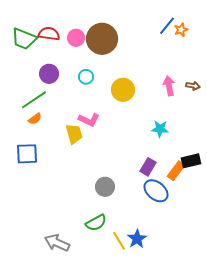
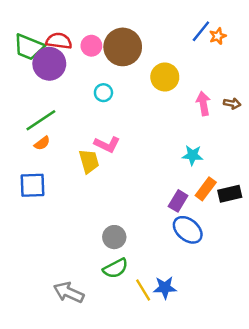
purple circle: (49, 74) -> (49, 64), moved, size x1.4
yellow circle: (123, 90) -> (165, 77), moved
orange rectangle: (176, 171) -> (206, 189), moved
gray circle: (105, 187) -> (114, 237), moved
blue star: (137, 239) -> (165, 288), turned 30

